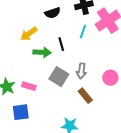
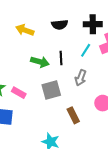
yellow arrow: (29, 34) -> (25, 30), moved, turned 42
gray arrow: (81, 71) -> (81, 78), moved
gray square: (59, 77) -> (51, 90), turned 30

